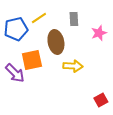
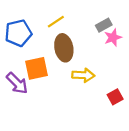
yellow line: (39, 18) -> (56, 22), moved
gray rectangle: (74, 19) -> (104, 25), moved, turned 64
red square: (101, 100) -> (115, 97), moved

